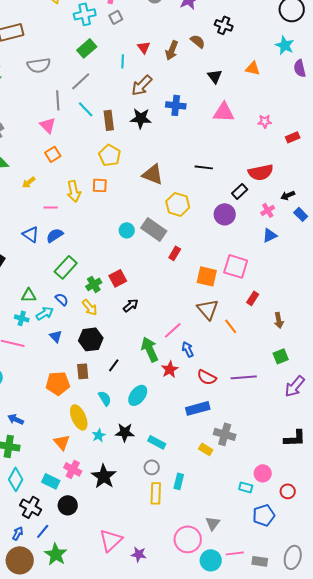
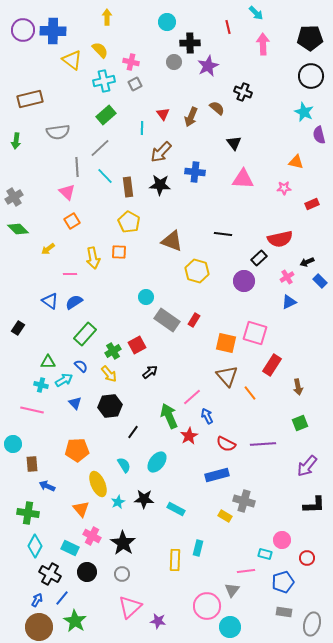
orange triangle: (253, 68) -> (296, 162), moved
gray rectangle: (154, 229) -> (167, 320), moved
red rectangle: (253, 298) -> (272, 365), size x1.5
brown rectangle: (83, 371) -> (32, 464), moved
purple arrow: (295, 386) -> (307, 466), moved
blue arrow: (16, 419) -> (47, 486), moved
gray circle: (152, 467) -> (122, 574), moved
pink line: (235, 553) -> (246, 571), moved
gray rectangle: (260, 561) -> (284, 612), moved

